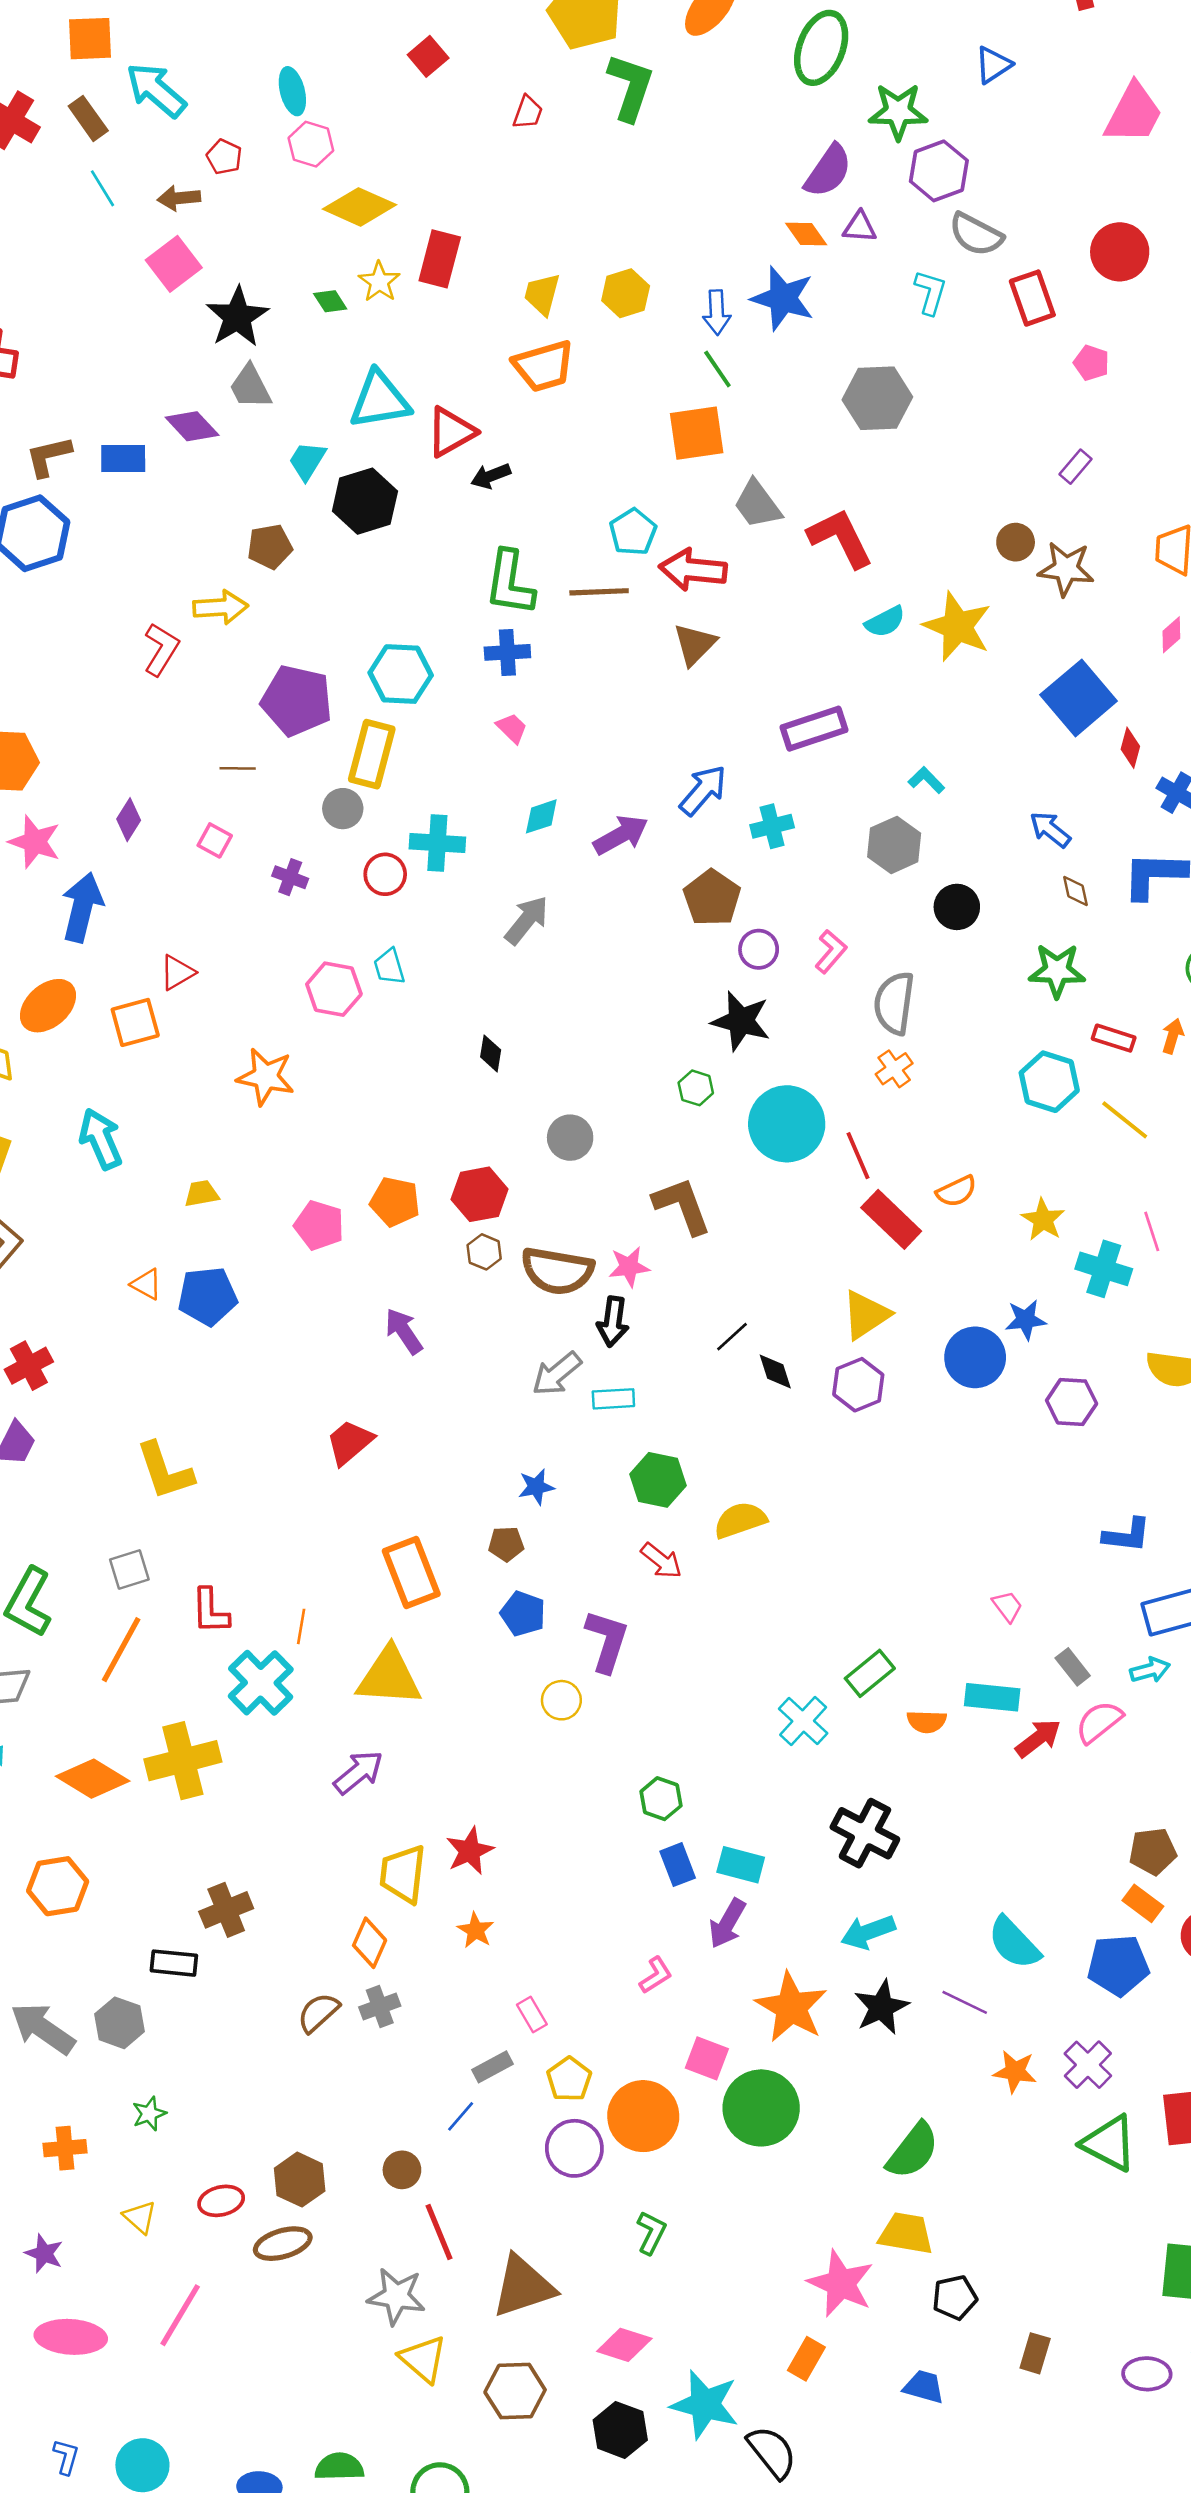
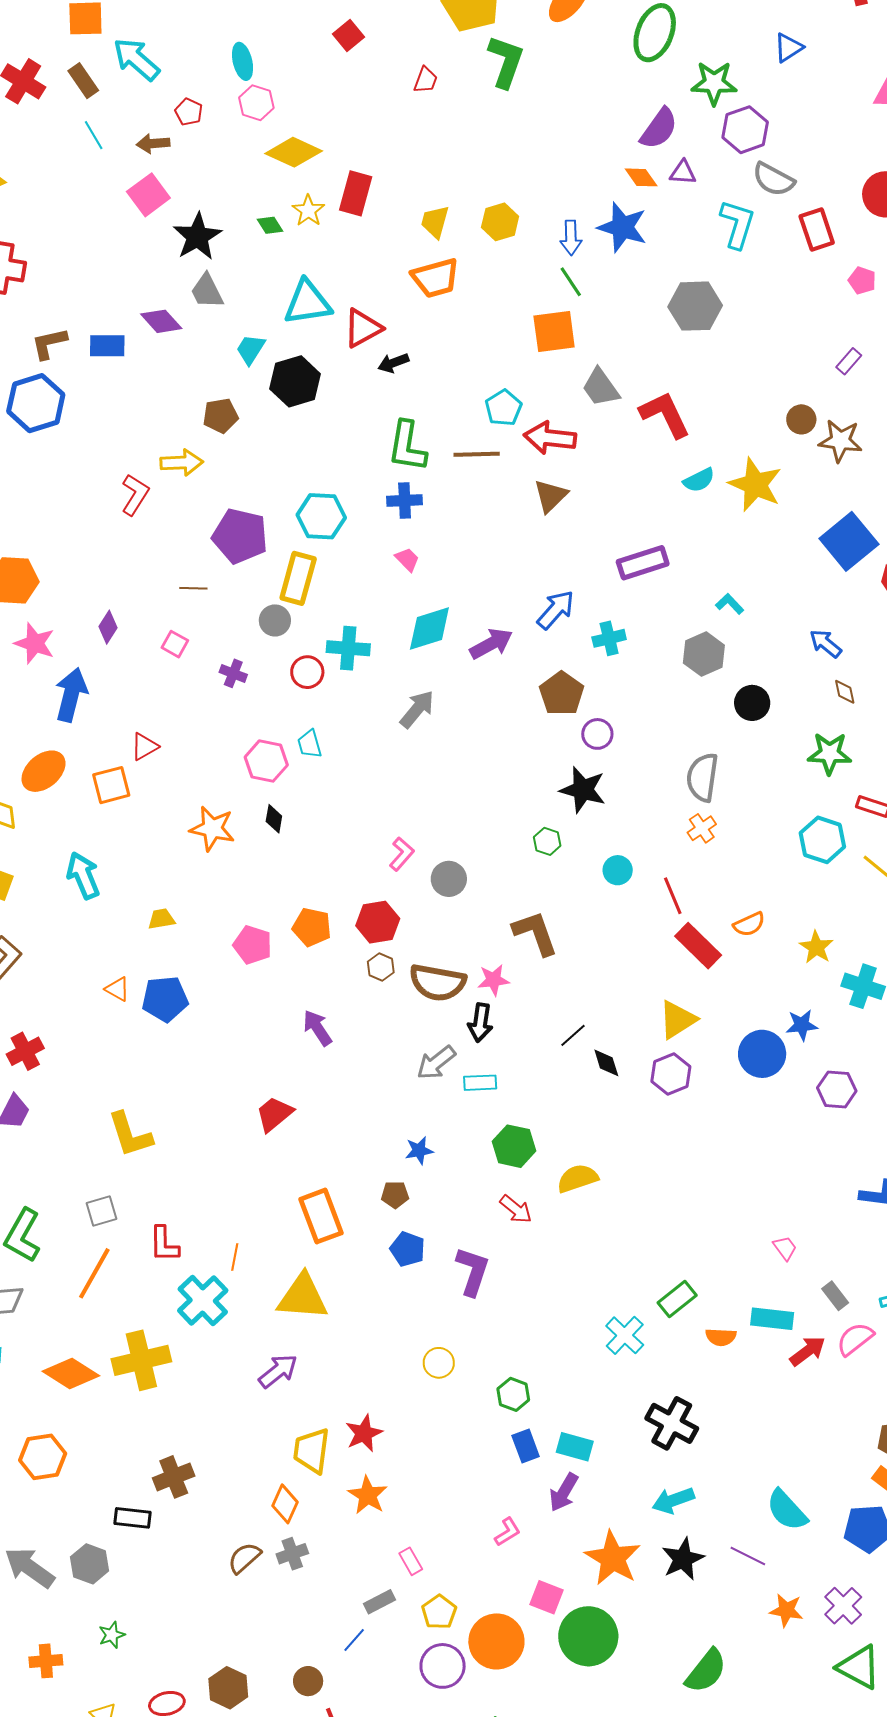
cyan L-shape: (930, 292) -> (737, 224), size x1.4
cyan diamond: (541, 816) -> (429, 628), size x1.6
pink L-shape: (831, 952) -> (402, 854), moved
black diamond: (491, 1053) -> (274, 819), moved
cyan circle: (787, 1124) -> (618, 870), size x0.5
yellow circle: (561, 1700) -> (439, 1363), moved
orange star: (476, 1930) -> (368, 1495), size x1.4

